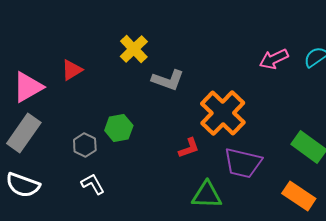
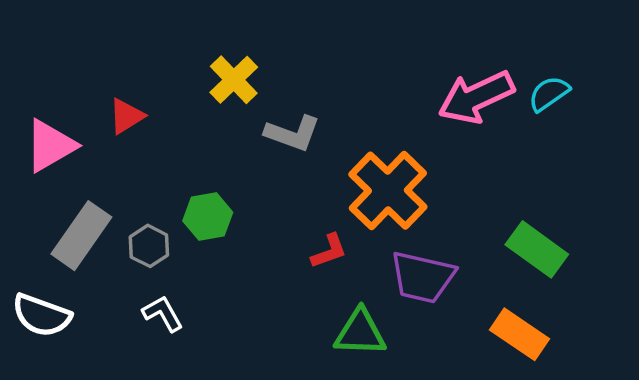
pink arrow: (274, 59) -> (476, 97), size x1.5
gray rectangle: (24, 133) -> (81, 236), moved

